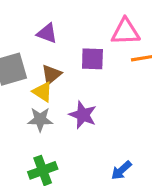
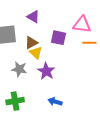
yellow triangle: (43, 92) -> (36, 53), moved
blue arrow: (121, 170) -> (55, 102), moved, turned 48

